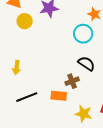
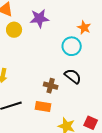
brown cross: (72, 81) -> (51, 86), moved, turned 32

